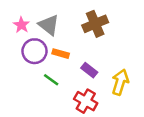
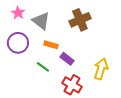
pink star: (21, 25) -> (18, 13), moved
purple circle: (35, 51) -> (18, 43), moved
purple rectangle: (89, 70) -> (67, 59), moved

